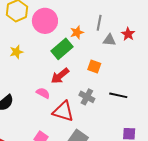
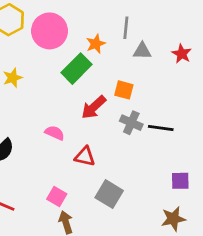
red star: (128, 34) -> (182, 54), moved
red arrow: (60, 76) -> (94, 107), moved
gray cross: (87, 97) -> (131, 123), moved
red triangle: (63, 111) -> (85, 156), size x0.7

